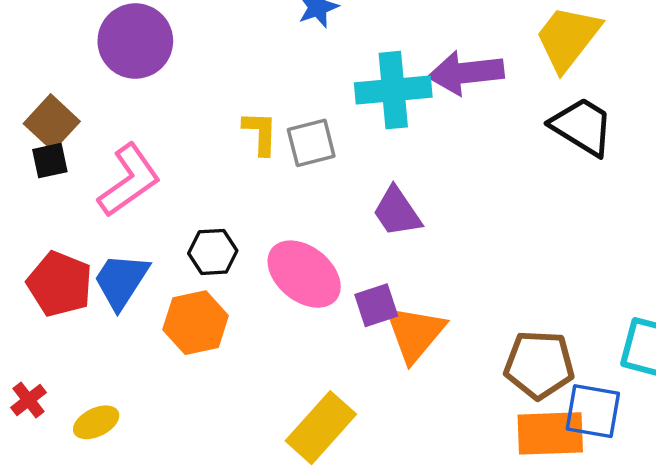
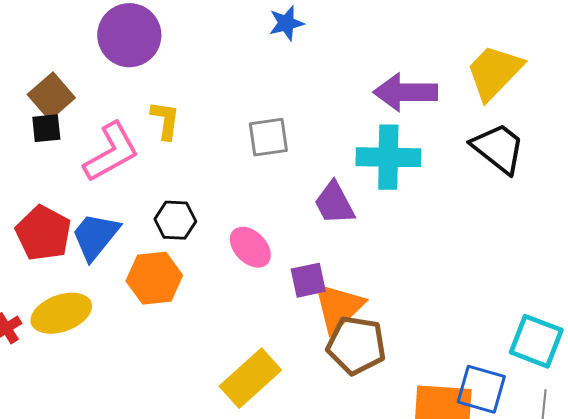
cyan cross: (393, 90) -> (388, 157), moved
yellow L-shape: (260, 133) -> (165, 120), moved
pink ellipse: (304, 274) -> (250, 247), size x0.7
brown pentagon: (539, 365) -> (356, 345), moved
yellow ellipse: (96, 422) -> (61, 313), moved, size x1.5

